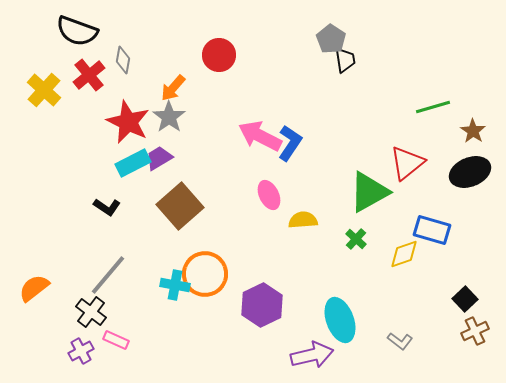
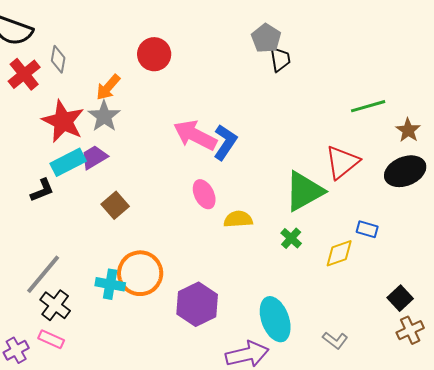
brown square: (180, 206) -> (115, 205), size x0.6
black L-shape: (107, 207) -> (42, 190), moved, turned -56
blue rectangle: (432, 230) -> (367, 229), size x0.6
black cross: (91, 312) -> (55, 305), moved

